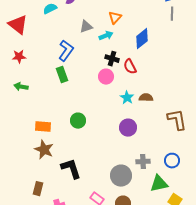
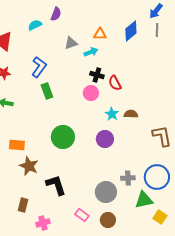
orange triangle: (115, 18) -> (100, 34), turned 48
blue diamond: (142, 39) -> (131, 31), moved
blue L-shape: (66, 51) -> (39, 67), moved
green circle: (78, 121) -> (63, 137), size x1.5
orange rectangle: (43, 127) -> (17, 145), moved
purple circle: (128, 128) -> (105, 139), moved
blue circle: (172, 161) -> (157, 177), size x1.6

